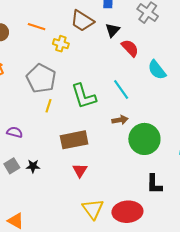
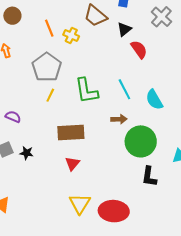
orange line: (37, 27) -> (49, 28), moved, turned 42
cyan semicircle: (157, 70) -> (154, 100), moved
black L-shape: (154, 184) -> (149, 177), moved

